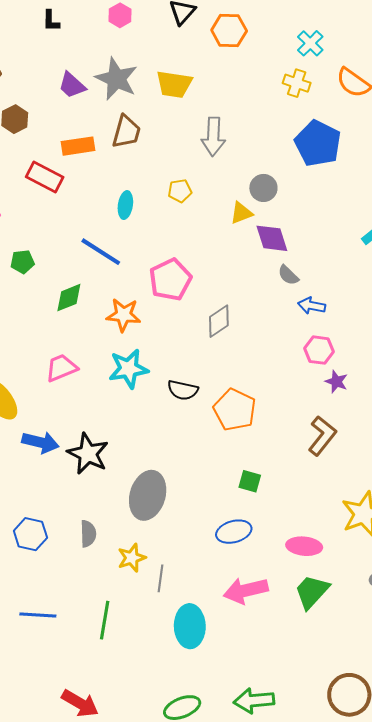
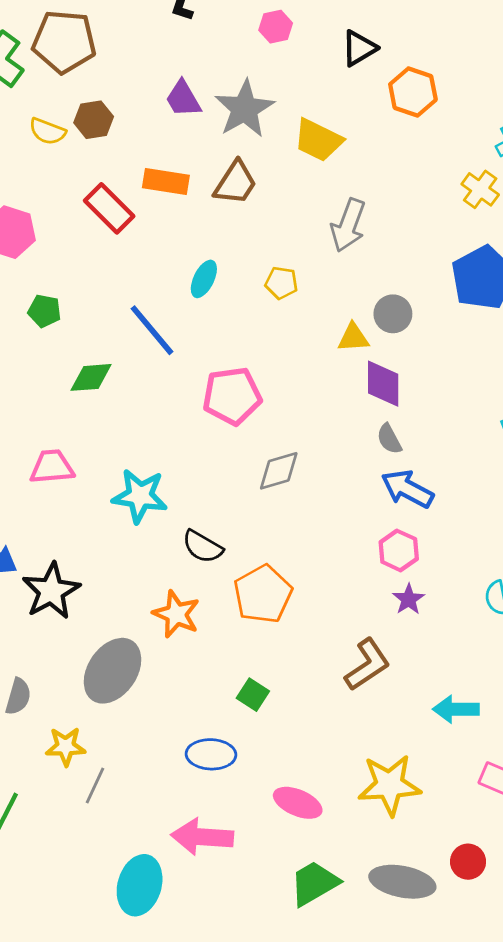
blue arrow: (312, 306) -> (407, 489), size x1.4
orange star: (123, 315) -> (176, 614), moved
green trapezoid: (312, 592) -> (314, 883), moved
cyan ellipse: (190, 626) -> (140, 885), moved

